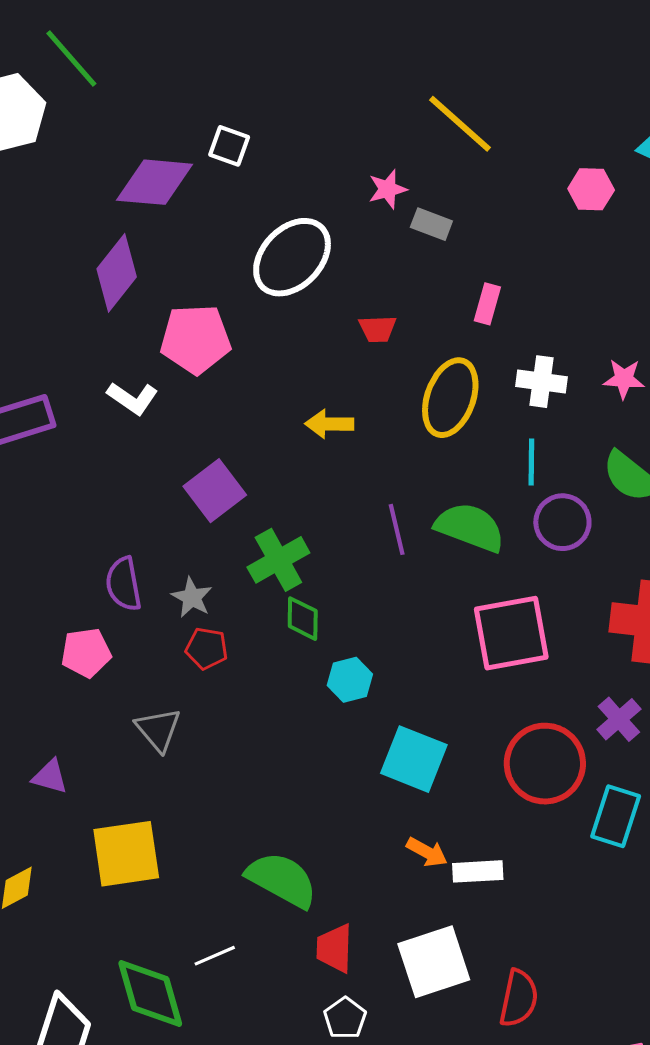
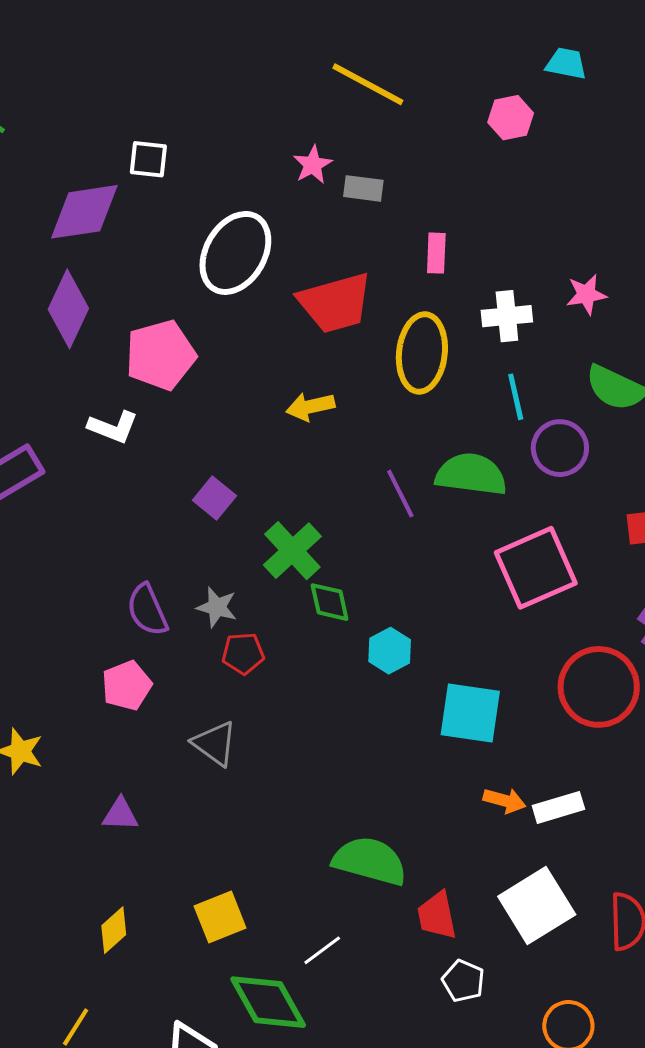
red trapezoid: (378, 329) -> (335, 303), size x2.0
purple square: (215, 491) -> (214, 498), size x0.7
yellow square: (126, 854) -> (220, 917), moved, size x0.7

